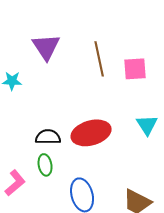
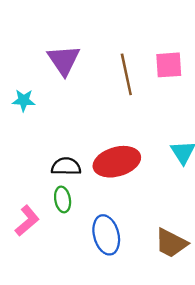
pink square: (135, 69) -> (169, 65), moved

